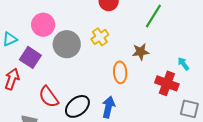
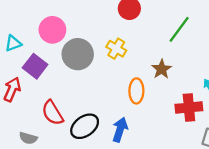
yellow cross: (100, 37) -> (116, 49), turned -30
brown star: (141, 52) -> (162, 69), turned -30
red cross: (167, 83) -> (189, 107), turned -30

